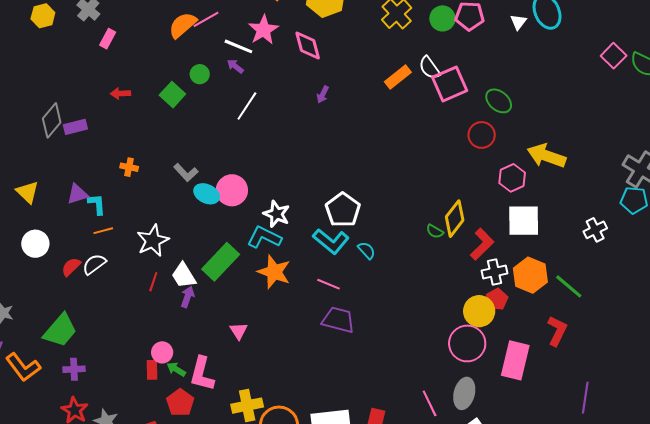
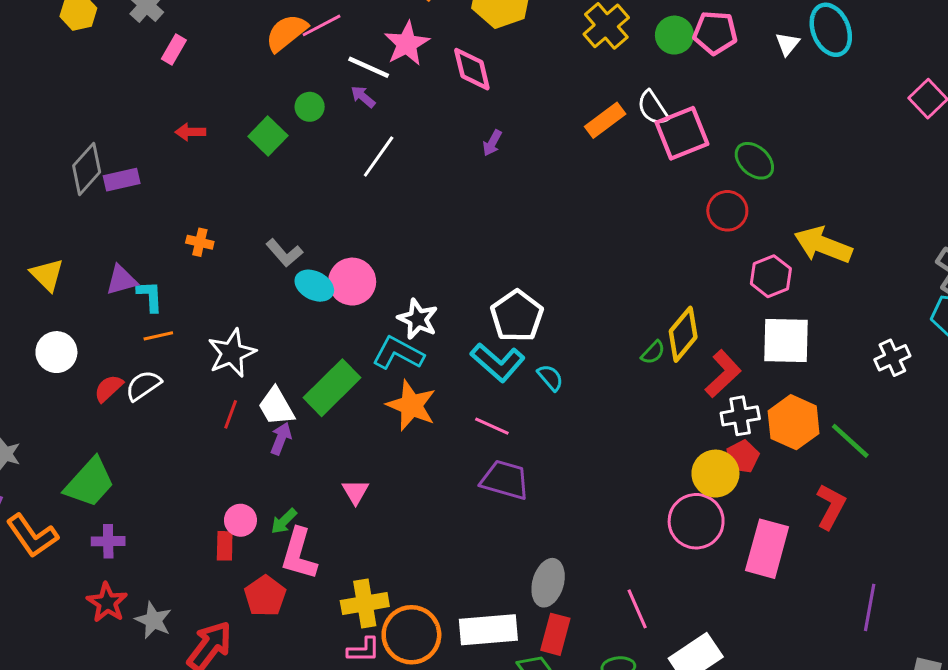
green semicircle: (435, 231) -> (653, 352), turned -78
green arrow: (176, 369) -> (284, 521), moved, turned -78
gray ellipse: (464, 393) -> (548, 583), moved

